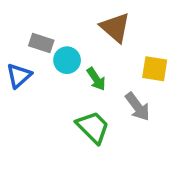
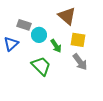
yellow square: (155, 69) -> (78, 40), moved
green trapezoid: (93, 127) -> (41, 66), moved

